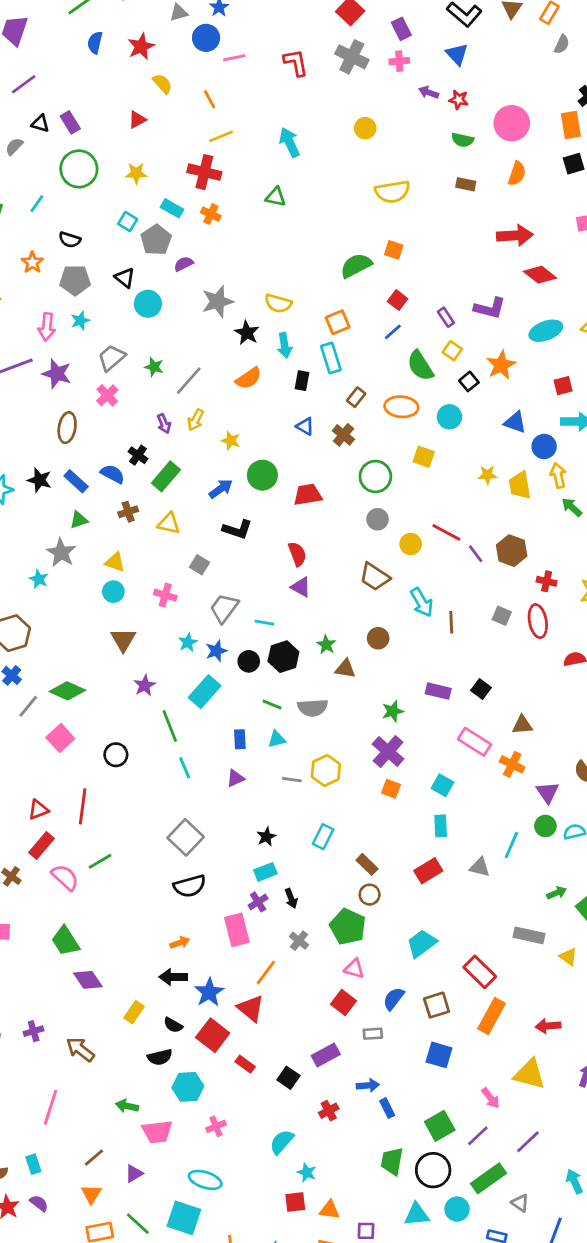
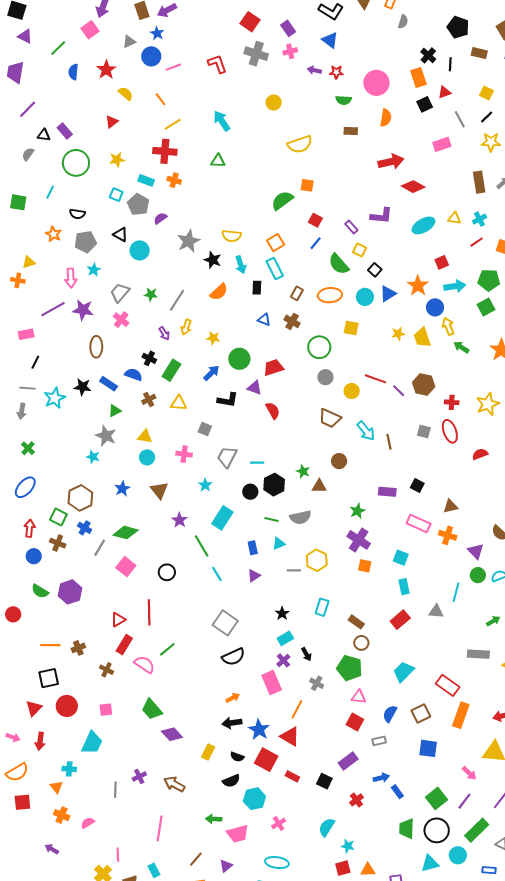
orange star: (501, 365) -> (418, 286), moved
blue triangle: (515, 422) -> (388, 294), moved, turned -42
purple triangle: (301, 587) -> (255, 388), moved
blue star: (216, 651) -> (122, 489), moved

